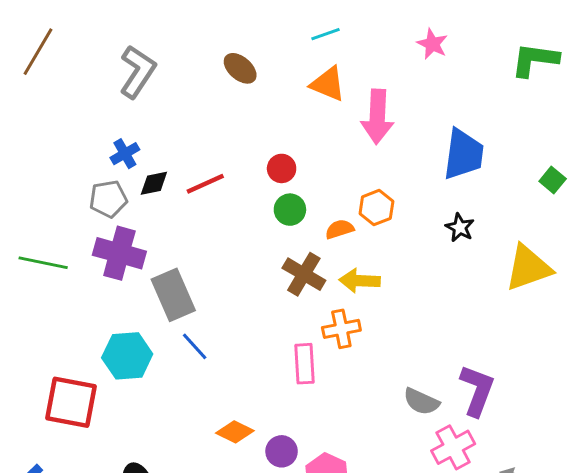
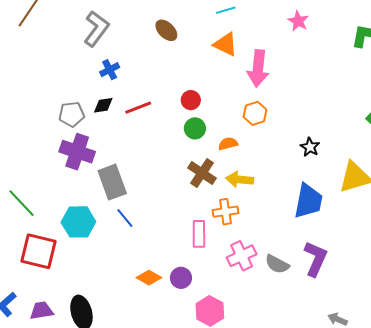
blue cross: (125, 154) -> (110, 70), moved
blue trapezoid: (463, 154) -> (308, 201), moved
orange hexagon: (376, 208) -> (255, 113), moved
green line: (43, 263) -> (22, 203), moved, turned 32
pink cross: (453, 447) -> (242, 256), moved
purple circle: (282, 451) -> (181, 278), moved

